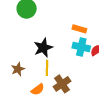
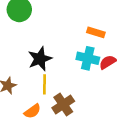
orange rectangle: (79, 29) -> (96, 32), moved

